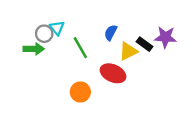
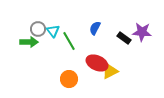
cyan triangle: (57, 28) -> (53, 31), moved
yellow triangle: (128, 51) -> (110, 71), moved

